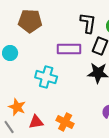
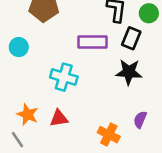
red triangle: (36, 122) -> (59, 118), moved
orange cross: (65, 122) -> (109, 135), moved

